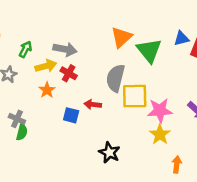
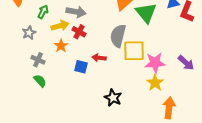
gray cross: (17, 119) -> (38, 60), moved
green semicircle: (22, 132) -> (40, 81), turned -56
orange arrow: (177, 165) -> (169, 108), size x1.5

